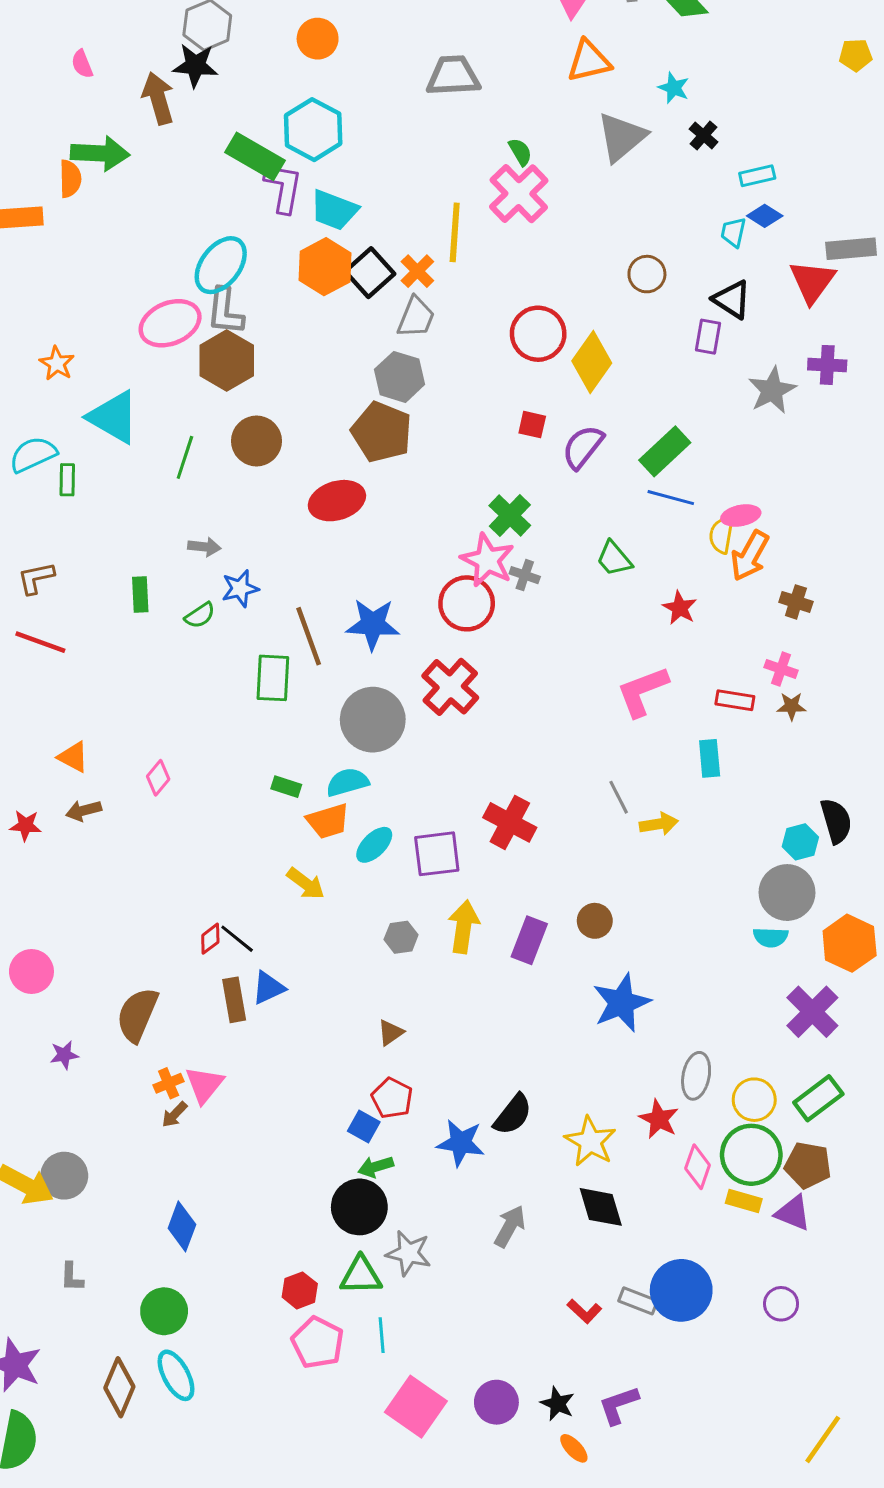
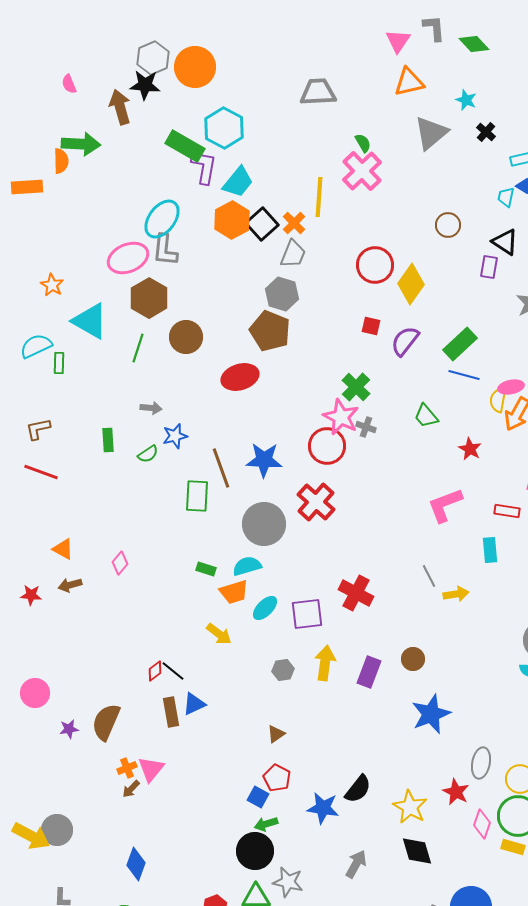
orange circle: (318, 39) -> (195, 67), moved, size x1.5
cyan trapezoid: (334, 210) -> (238, 182), turned -72
brown hexagon: (227, 361) -> (149, 298), moved
purple star: (64, 1055) -> (69, 729), moved

